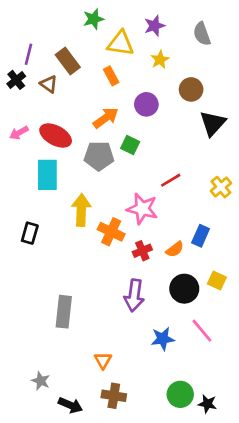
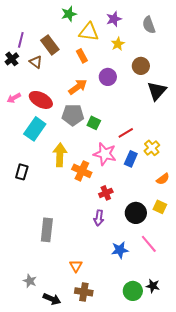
green square: (130, 145) -> (94, 123), moved
cyan rectangle: (47, 175) -> (35, 129), turned 35
yellow cross: (221, 187) -> (152, 148), moved
blue rectangle: (201, 236) -> (131, 159), moved
orange semicircle: (175, 249) -> (163, 179), moved
red cross: (142, 251) -> (106, 193), moved
purple arrow: (134, 295) -> (99, 218), size x0.7
black star: (207, 404) -> (153, 286), moved

